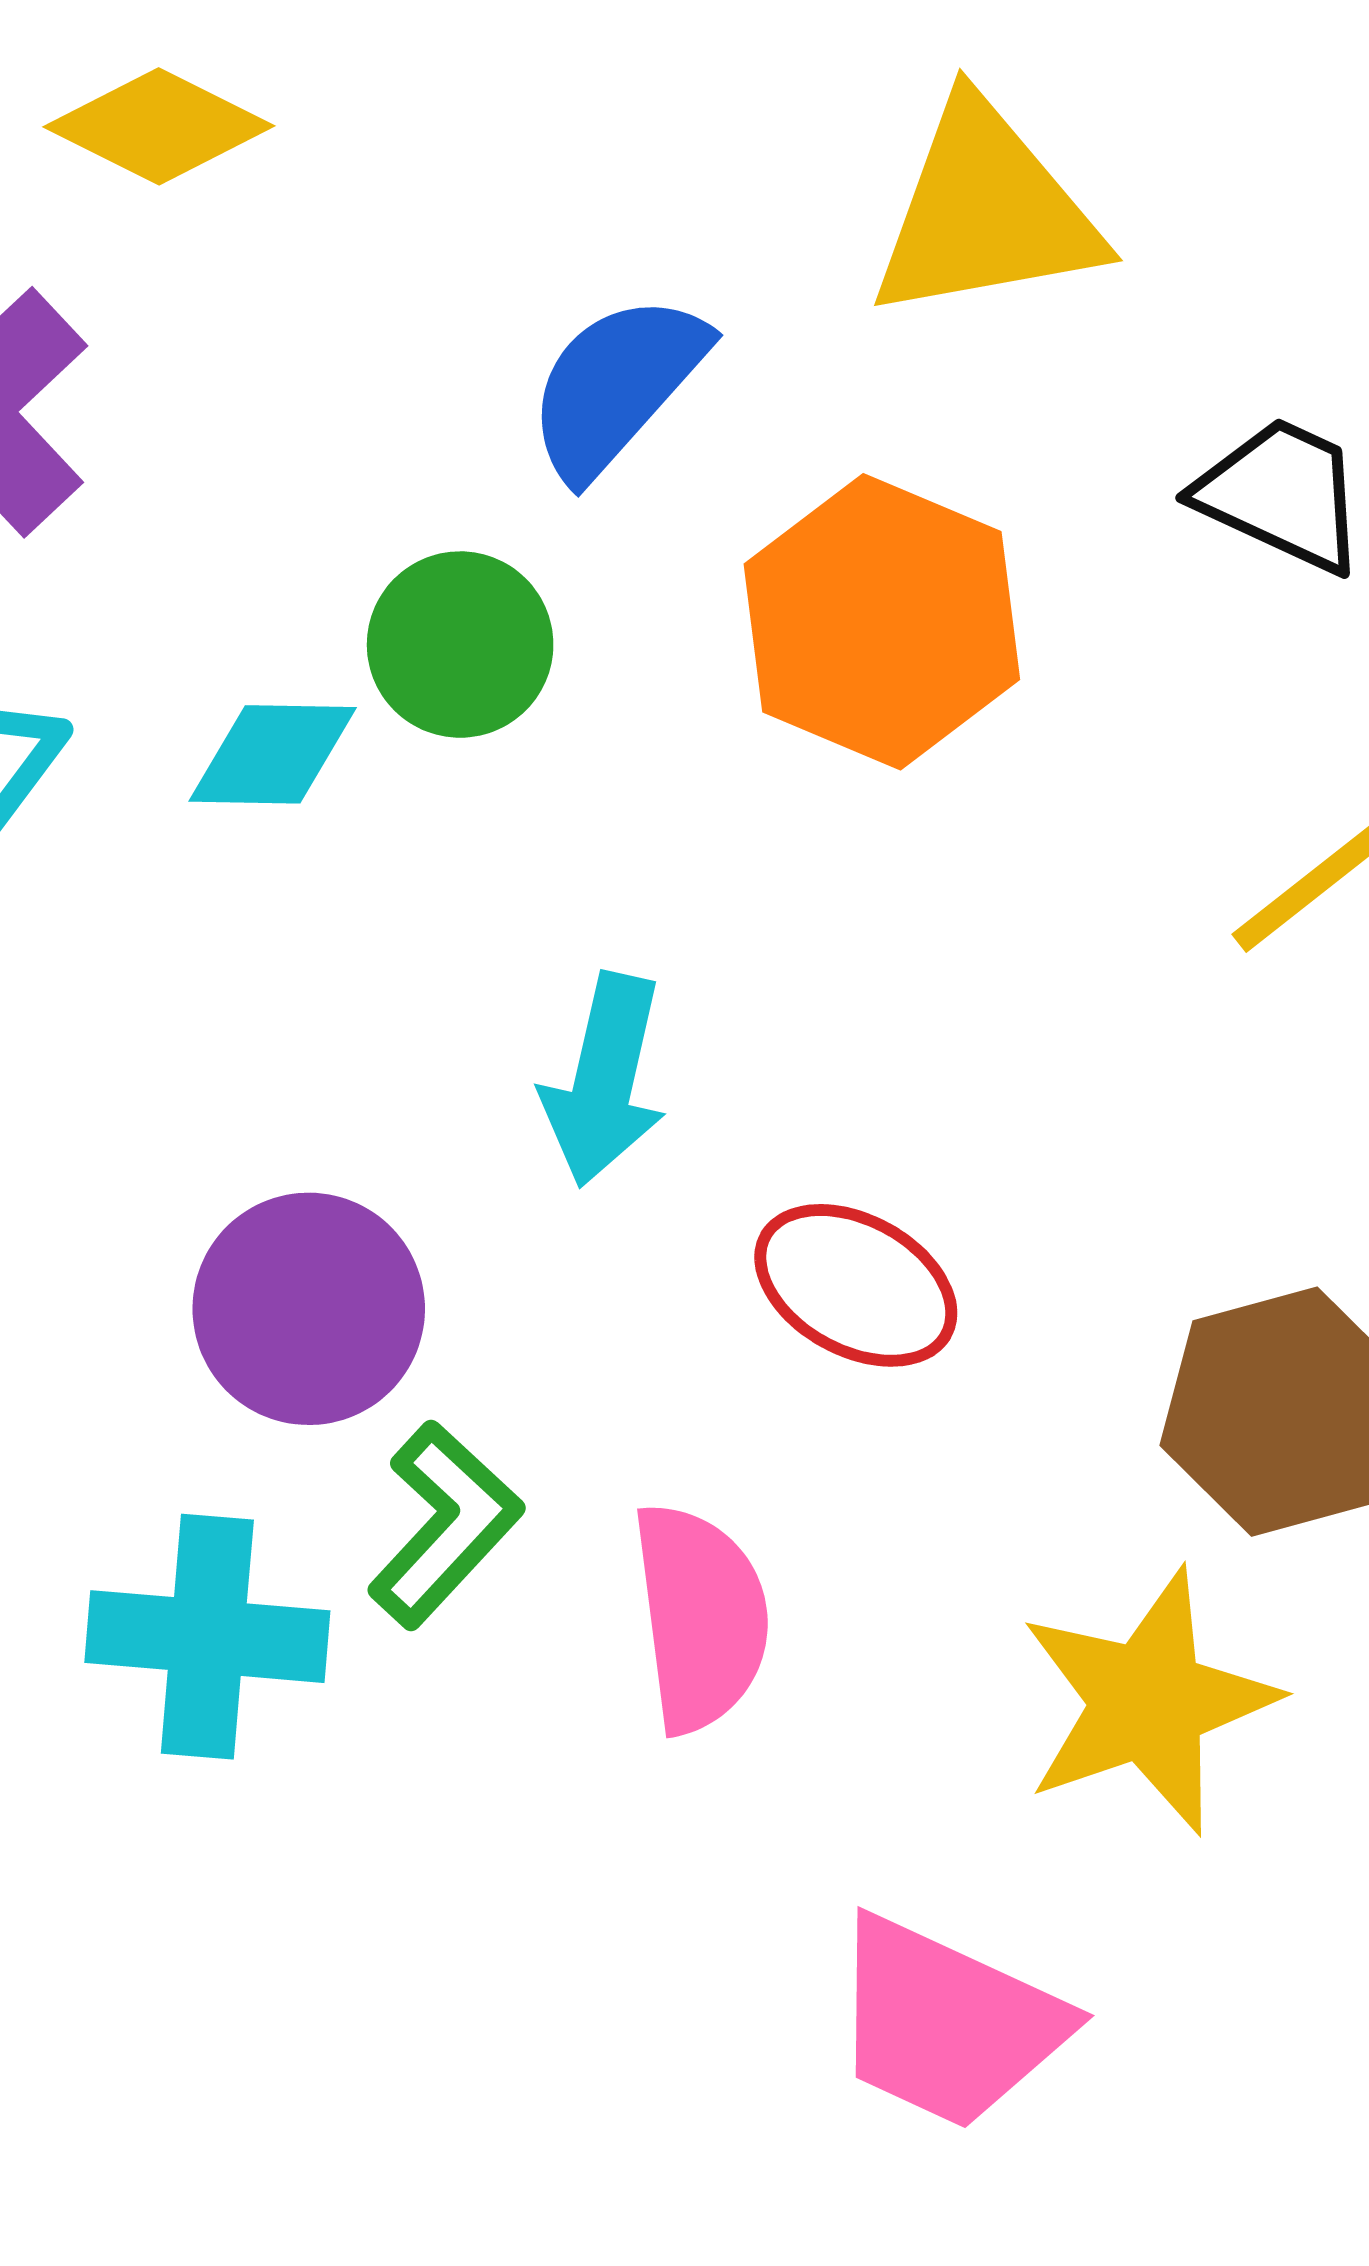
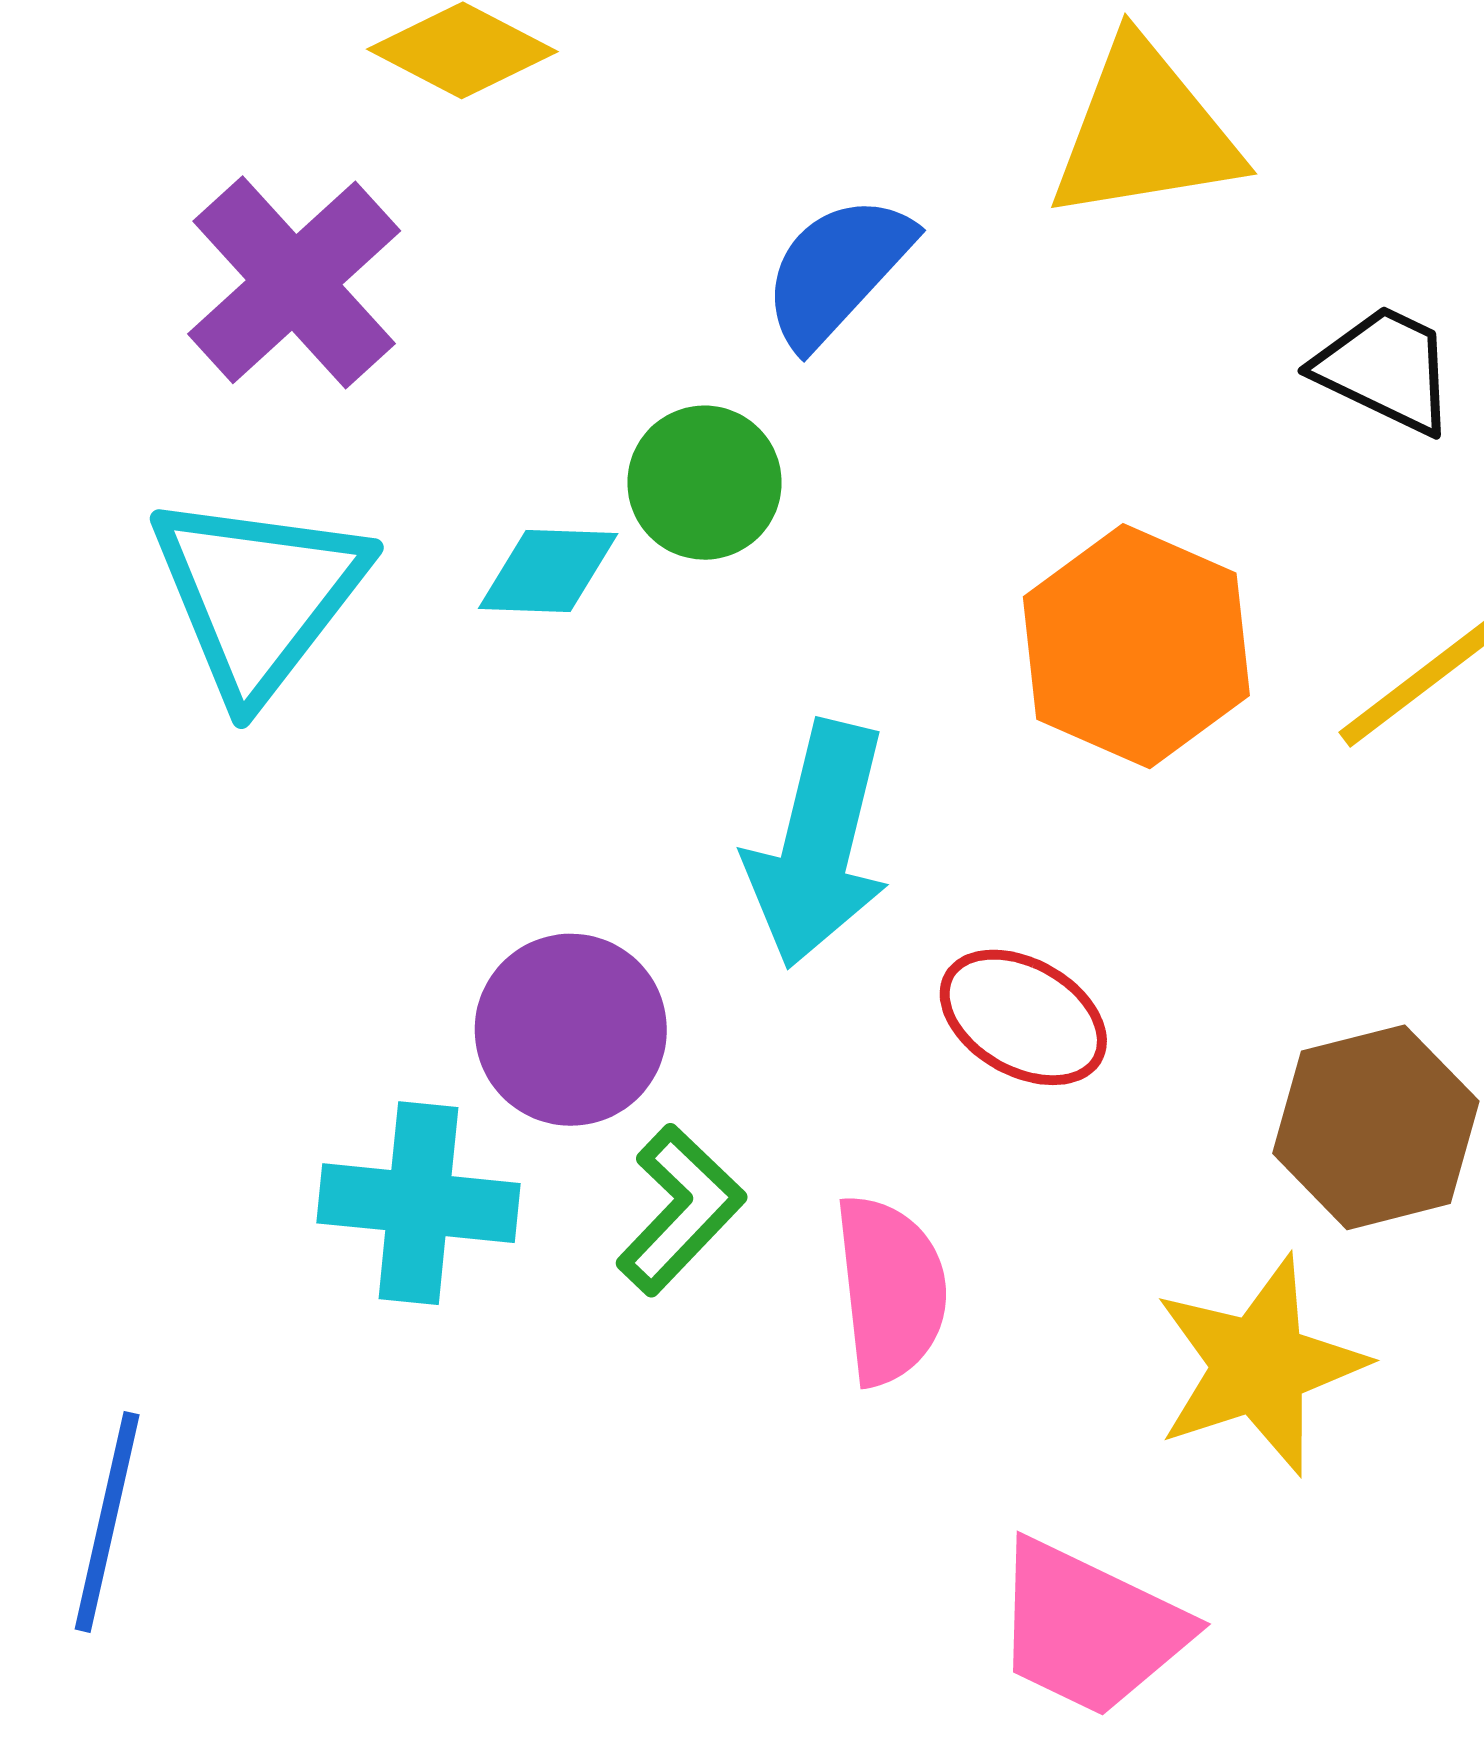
orange hexagon: (882, 622) -> (1136, 646), moved
cyan arrow: (604, 1080) -> (818, 844), size x1.4
cyan cross: (207, 1637) -> (418, 1203), moved

